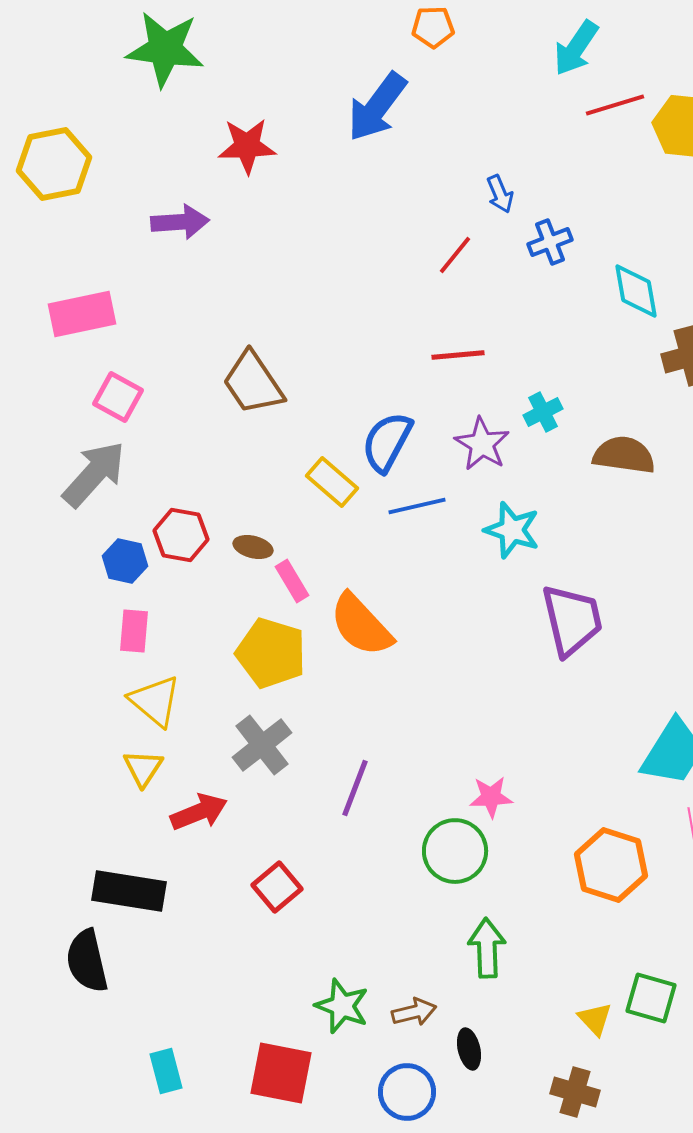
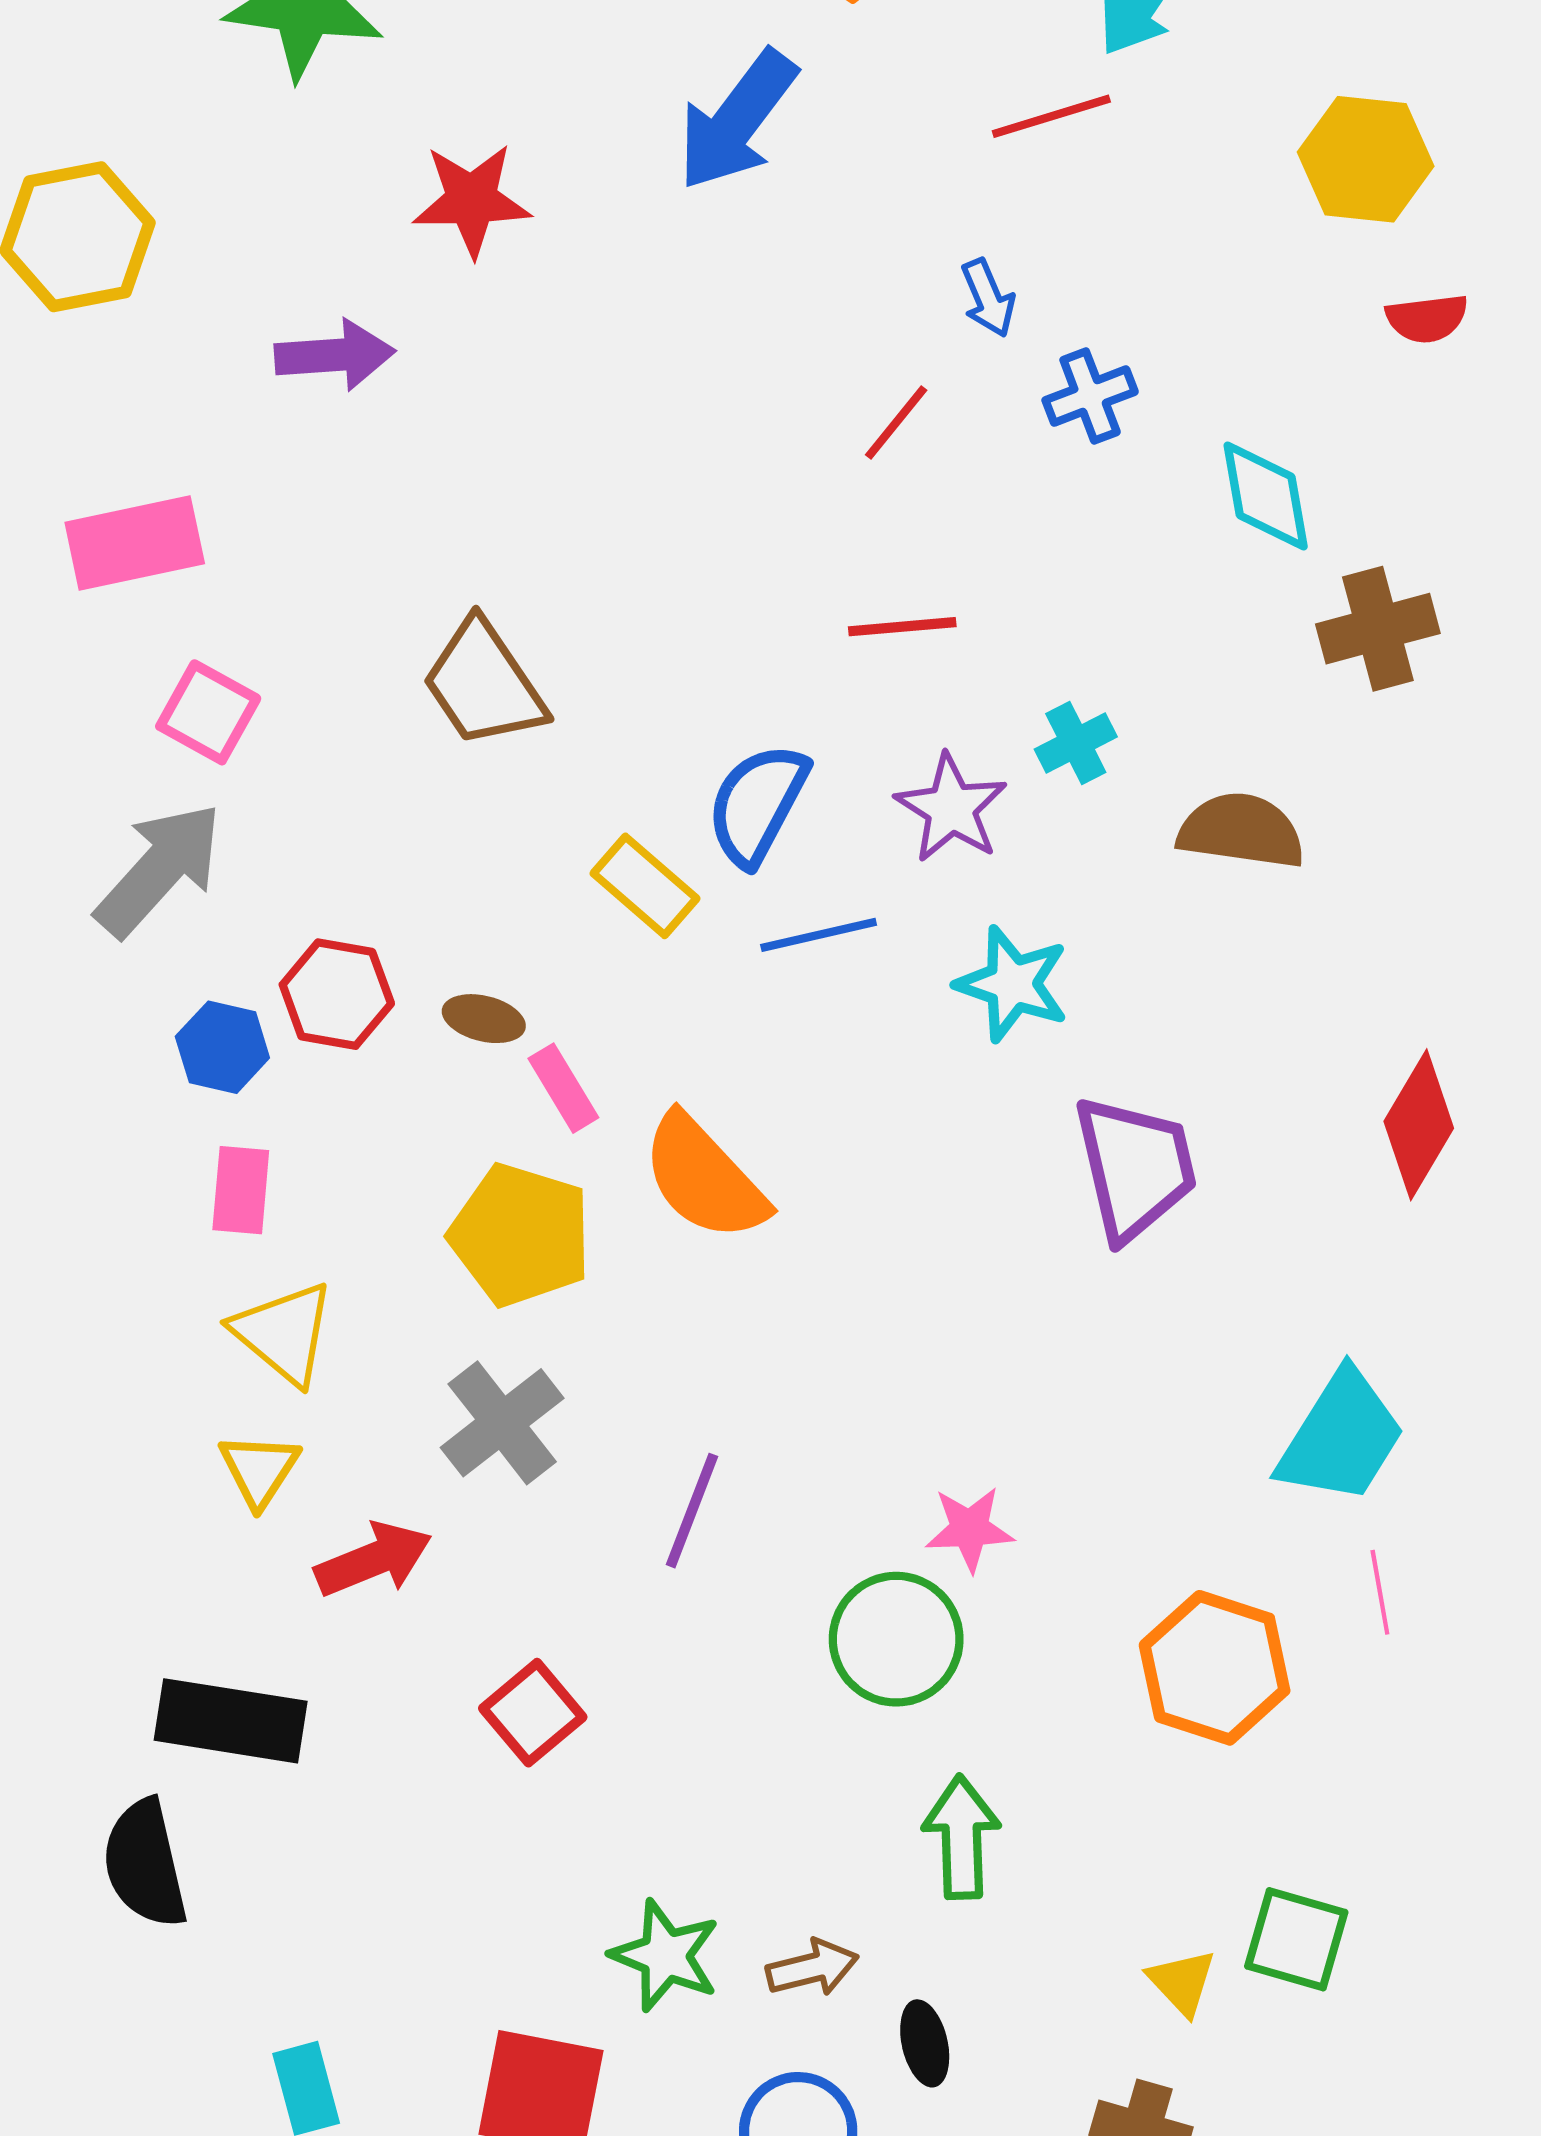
red line: (615, 105) -> (1051, 116), moved

